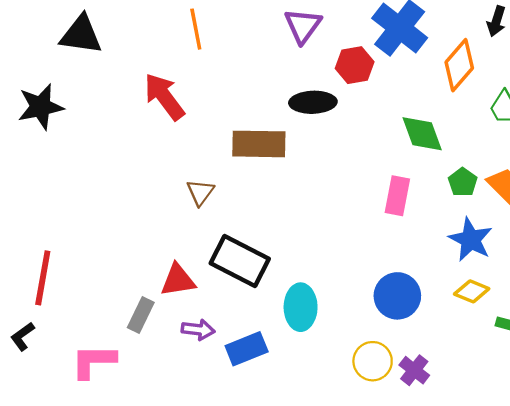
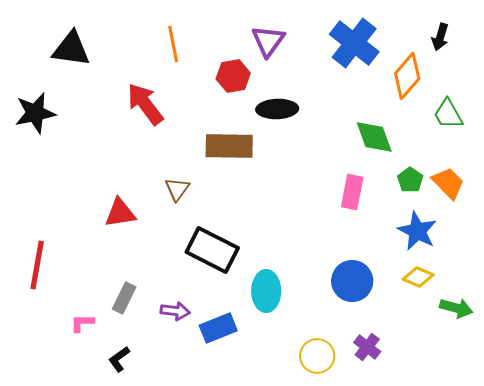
red hexagon: (355, 65) -> (233, 76), moved
red triangle: (178, 280) -> (120, 213), moved
black L-shape: (23, 336) -> (119, 359), moved
pink L-shape: (93, 361) -> (82, 323), moved, size x0.6
yellow circle: (373, 361) -> (317, 356), moved

